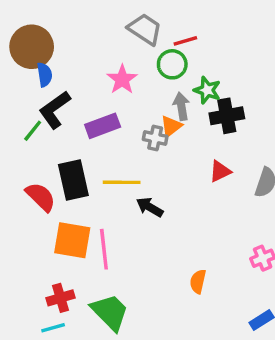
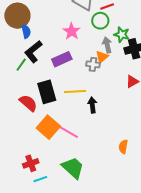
black arrow: (150, 207) -> (92, 105), turned 56
orange square: (72, 240) -> (48, 127), turned 35
pink line: (104, 249) -> (67, 131), turned -50
red cross: (60, 298) -> (31, 163), moved

